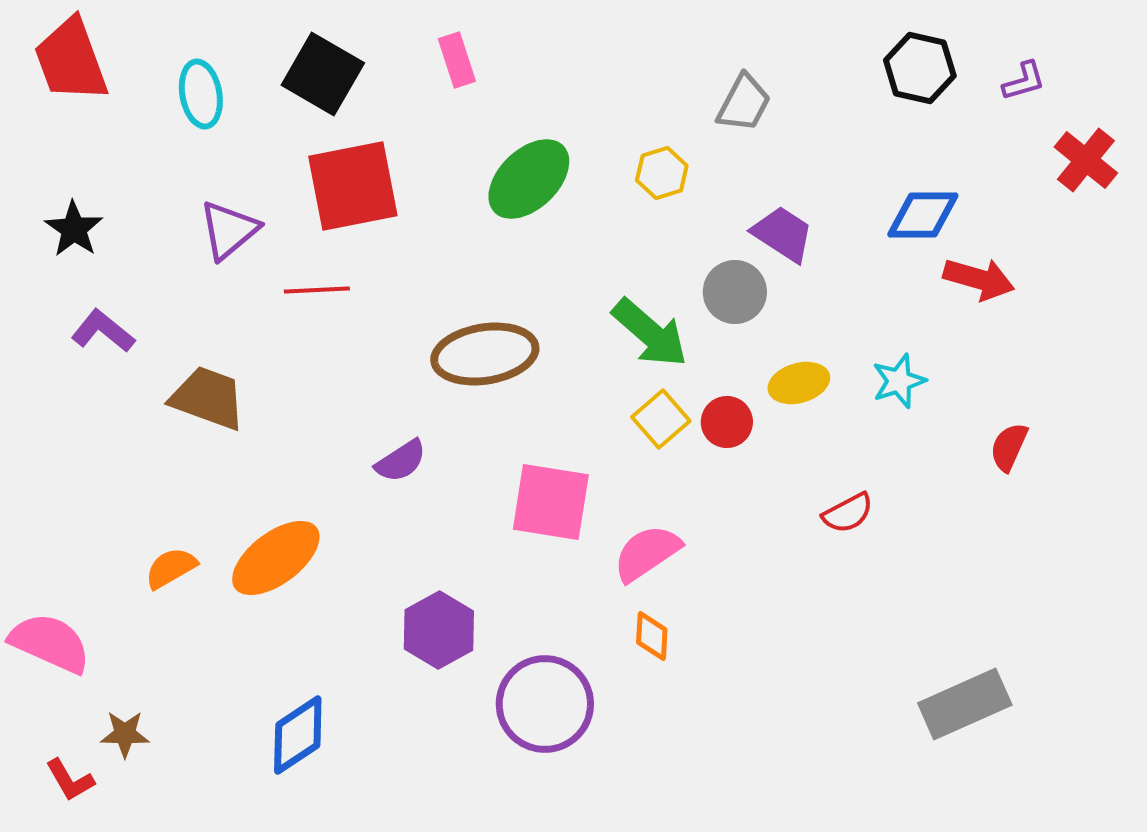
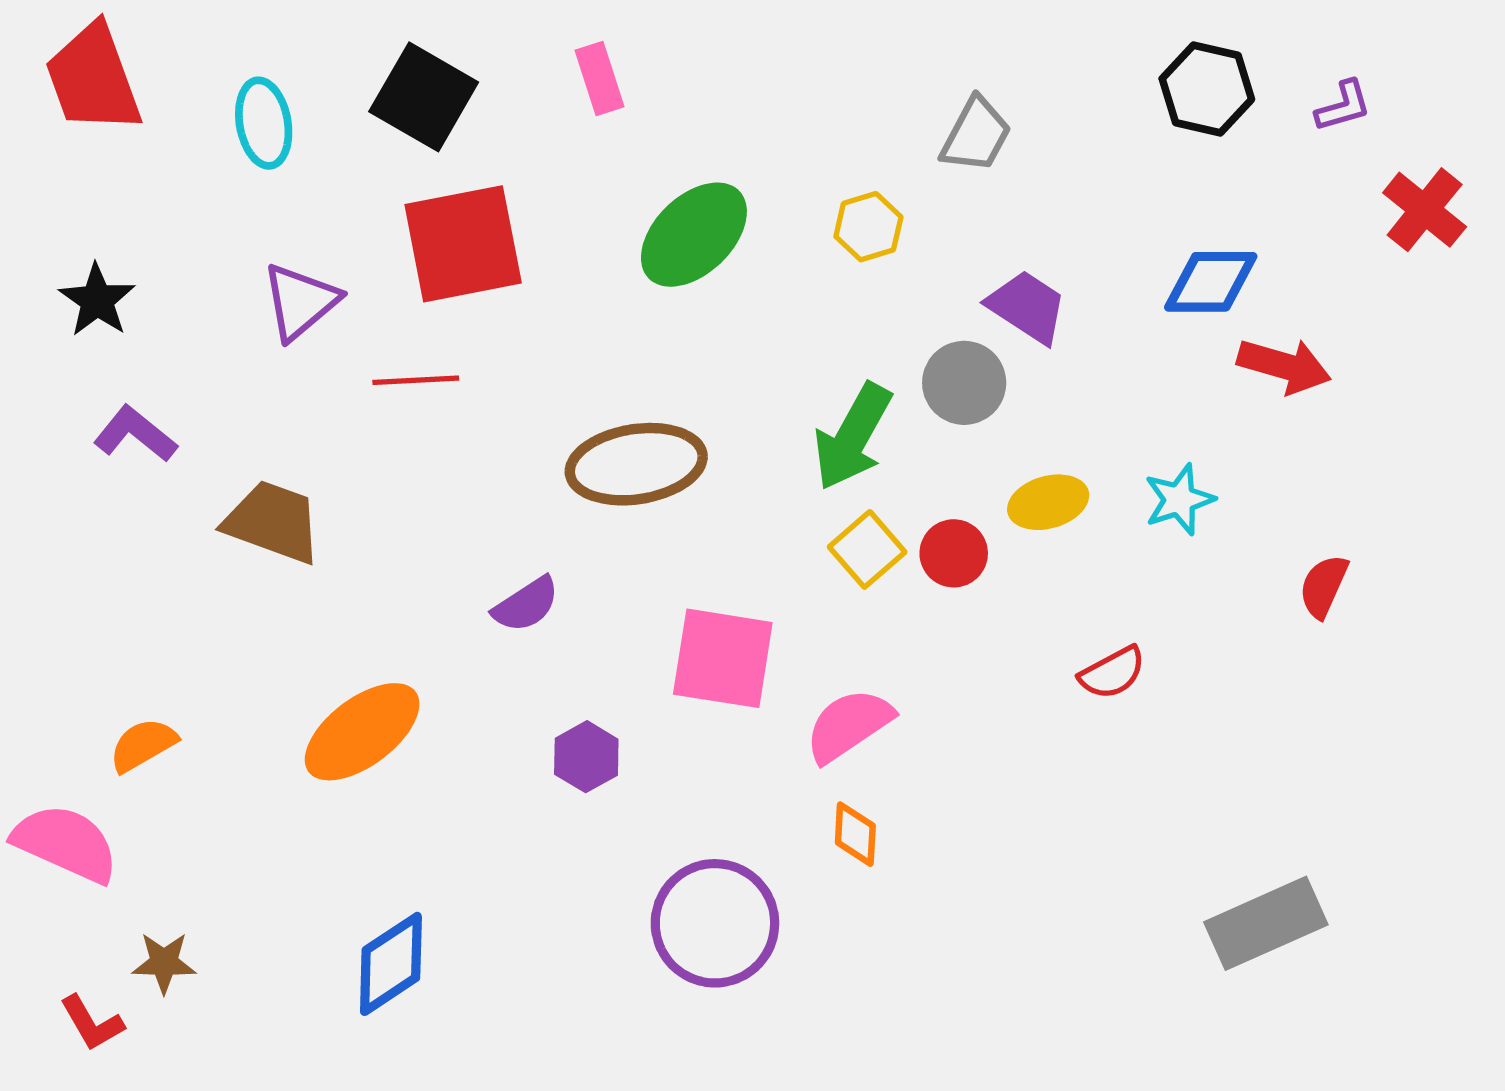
green arrow: (650, 333) -> (853, 437), turned 78
orange semicircle: (171, 568) -> (143, 745), moved
purple hexagon: (439, 630) -> (586, 757), moved, size x0.7

